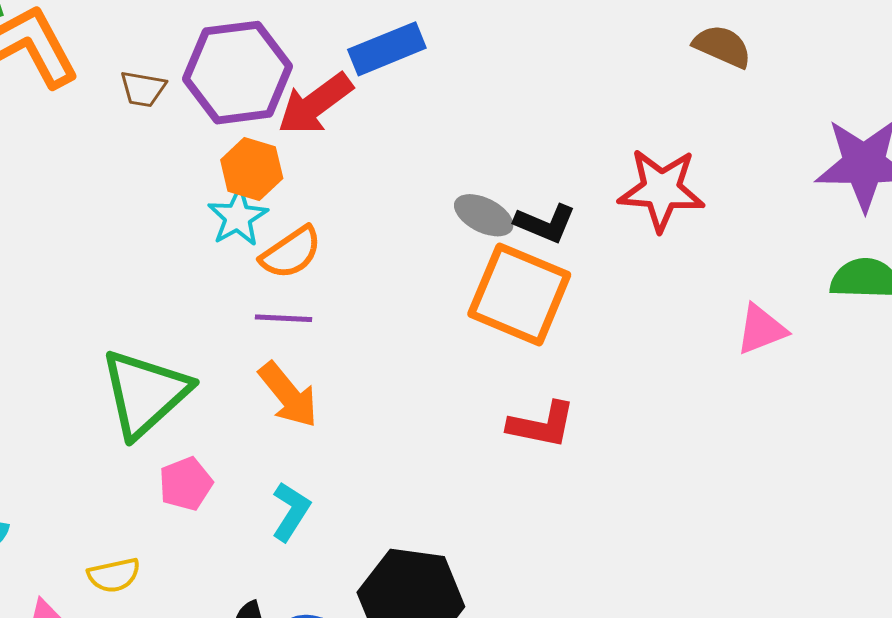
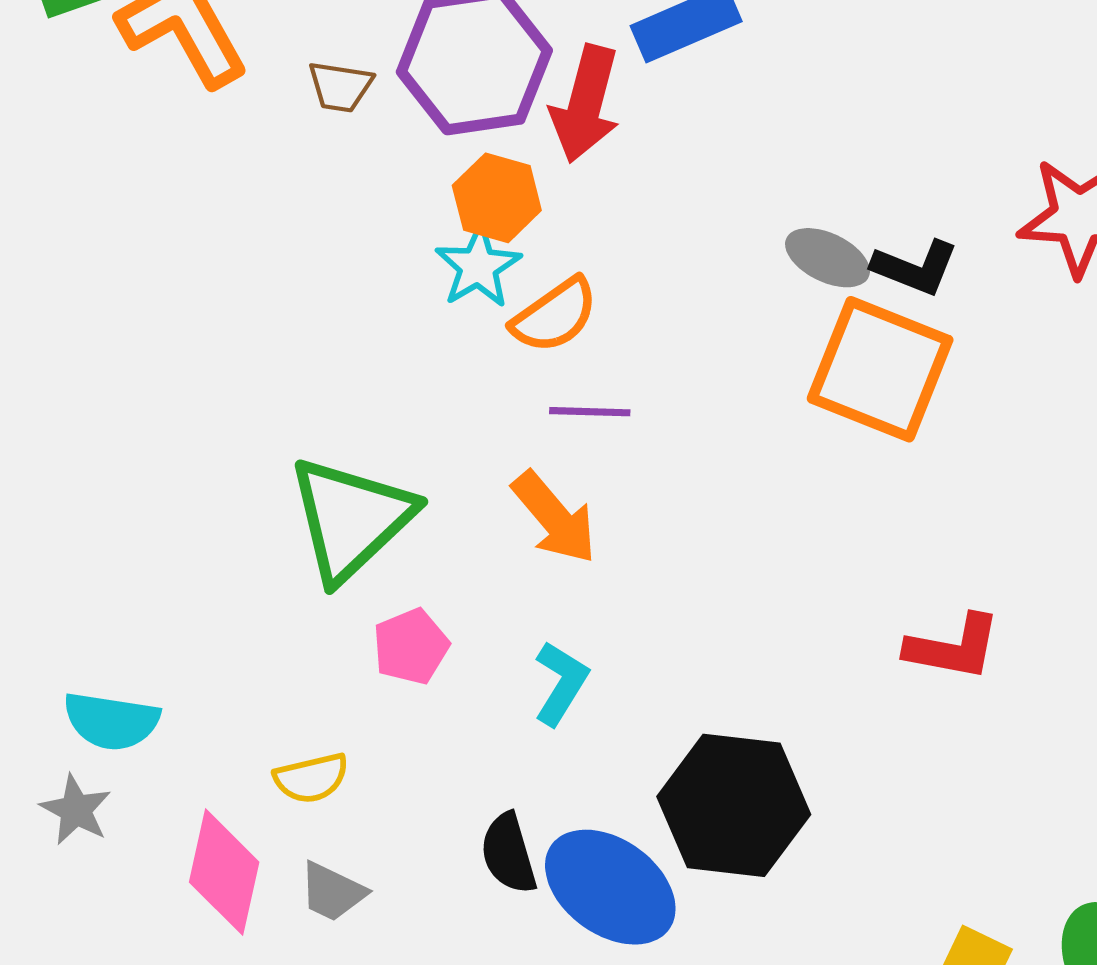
red arrow: (315, 104) -> (585, 104), turned -38
purple line: (284, 318) -> (590, 412), moved
red L-shape: (542, 425) -> (953, 647), moved

